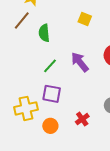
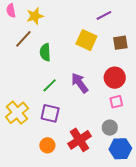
yellow square: (85, 19) -> (86, 40), size x1.5
yellow cross: (26, 108) -> (17, 113), moved, turned -30
red cross: (82, 119) -> (80, 140), size x1.6

